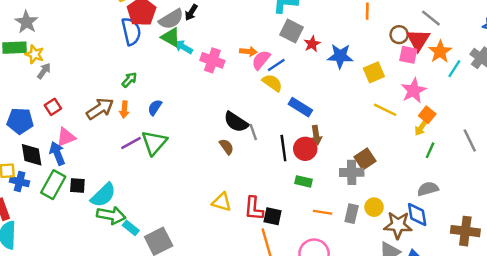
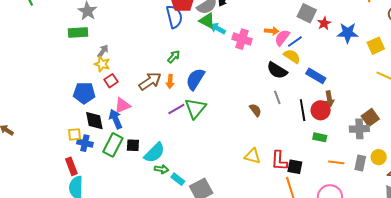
yellow star: (35, 54) -> (102, 64), moved
blue semicircle: (155, 107) -> (195, 79), size x1.6
black semicircle: (236, 122) -> (277, 70), moved
green arrow: (111, 215) -> (161, 169), size x0.6

